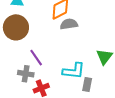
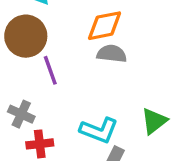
purple line: (36, 58) -> (50, 70), moved

